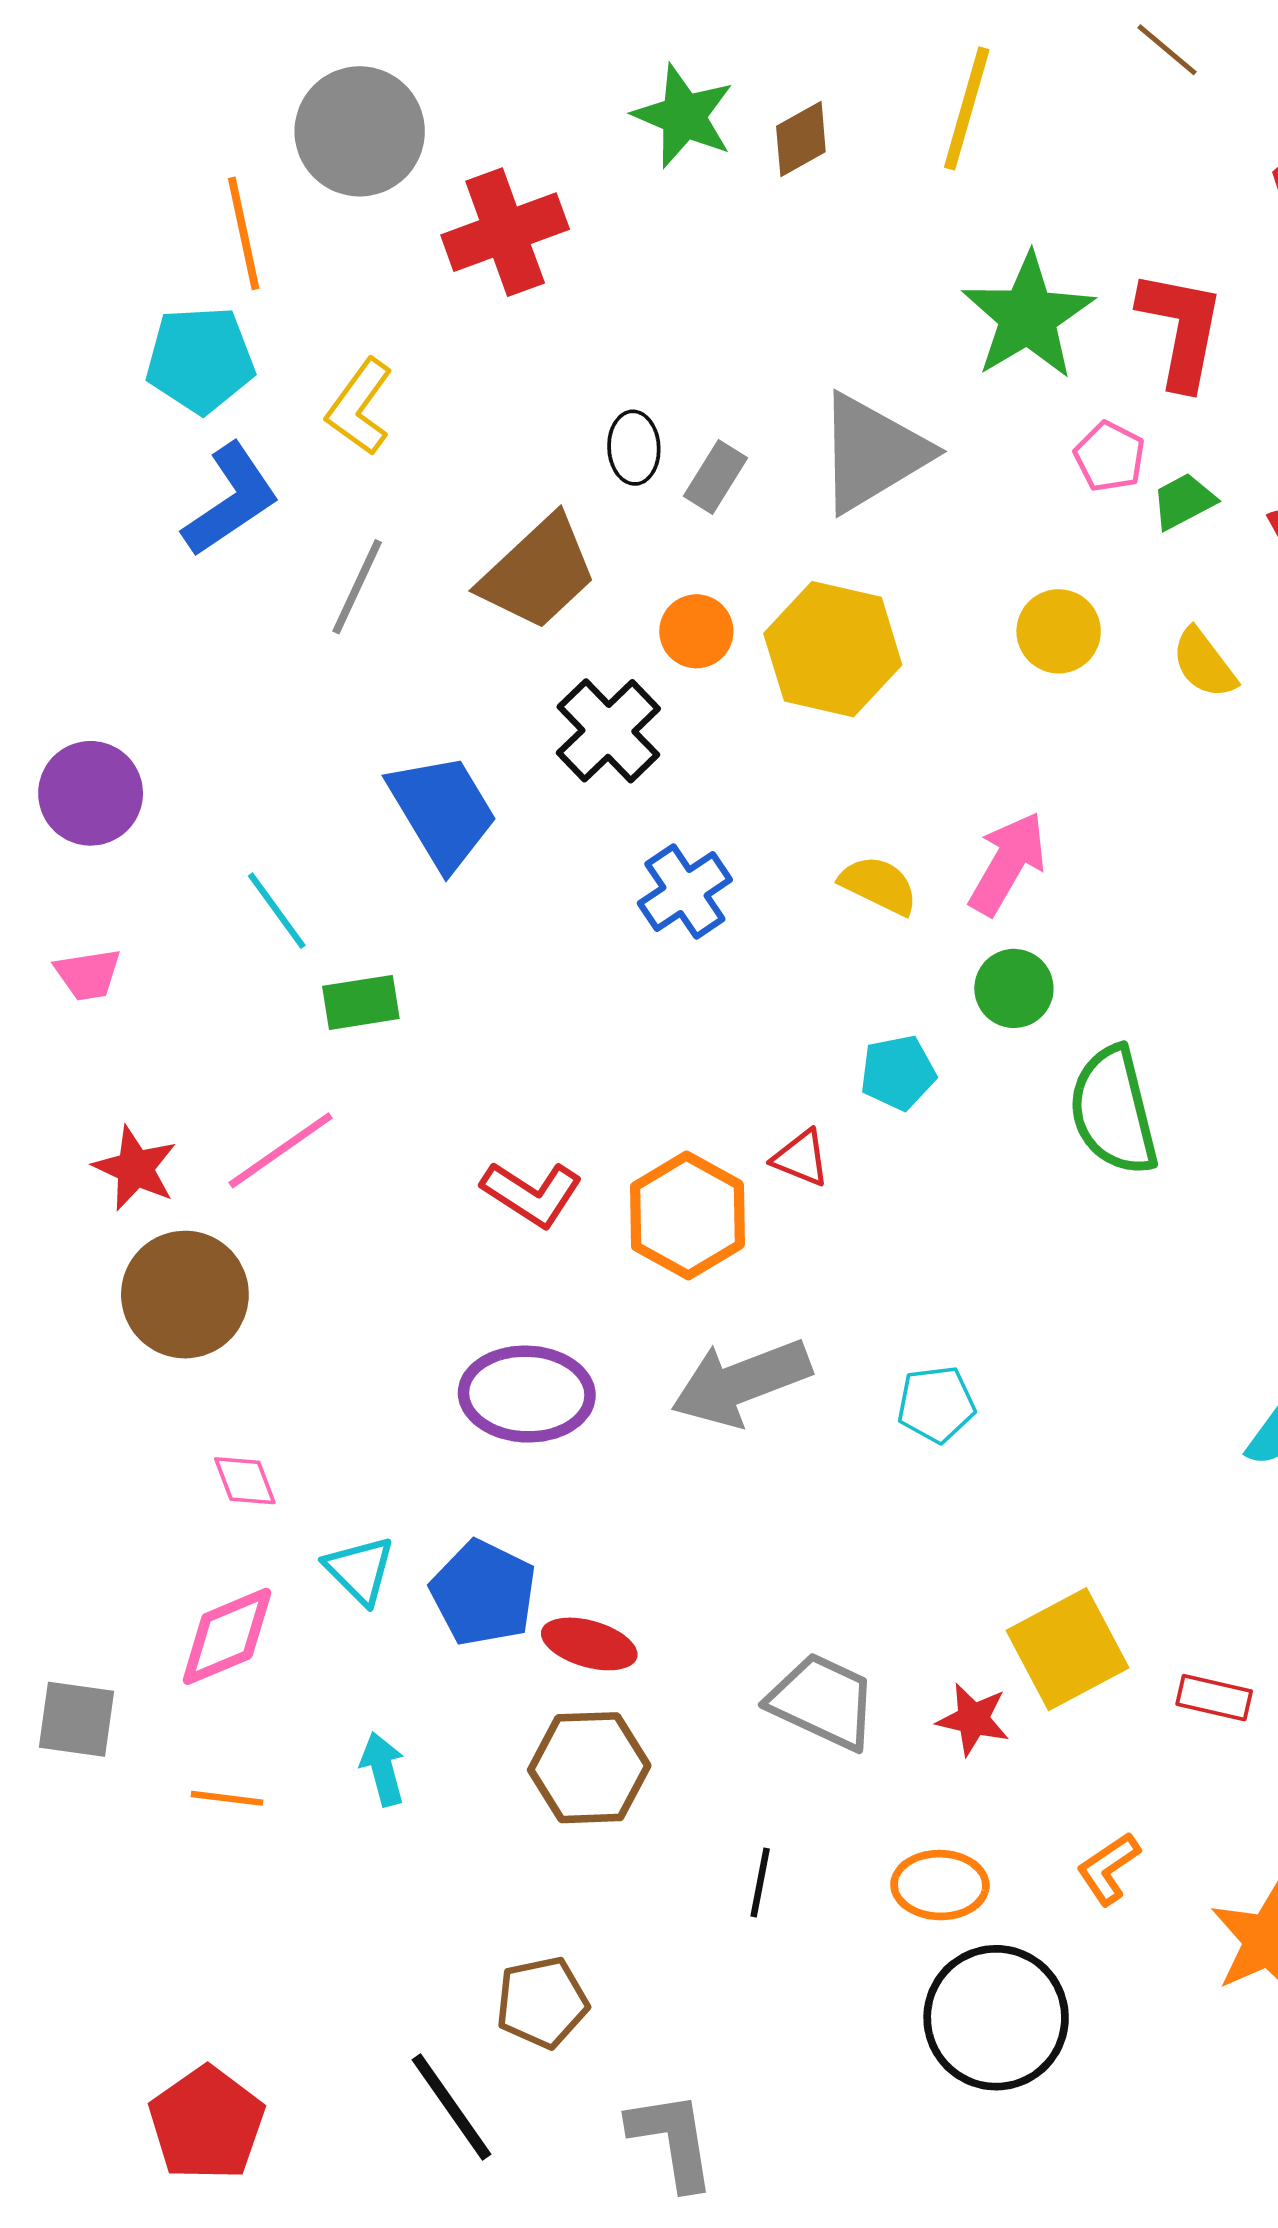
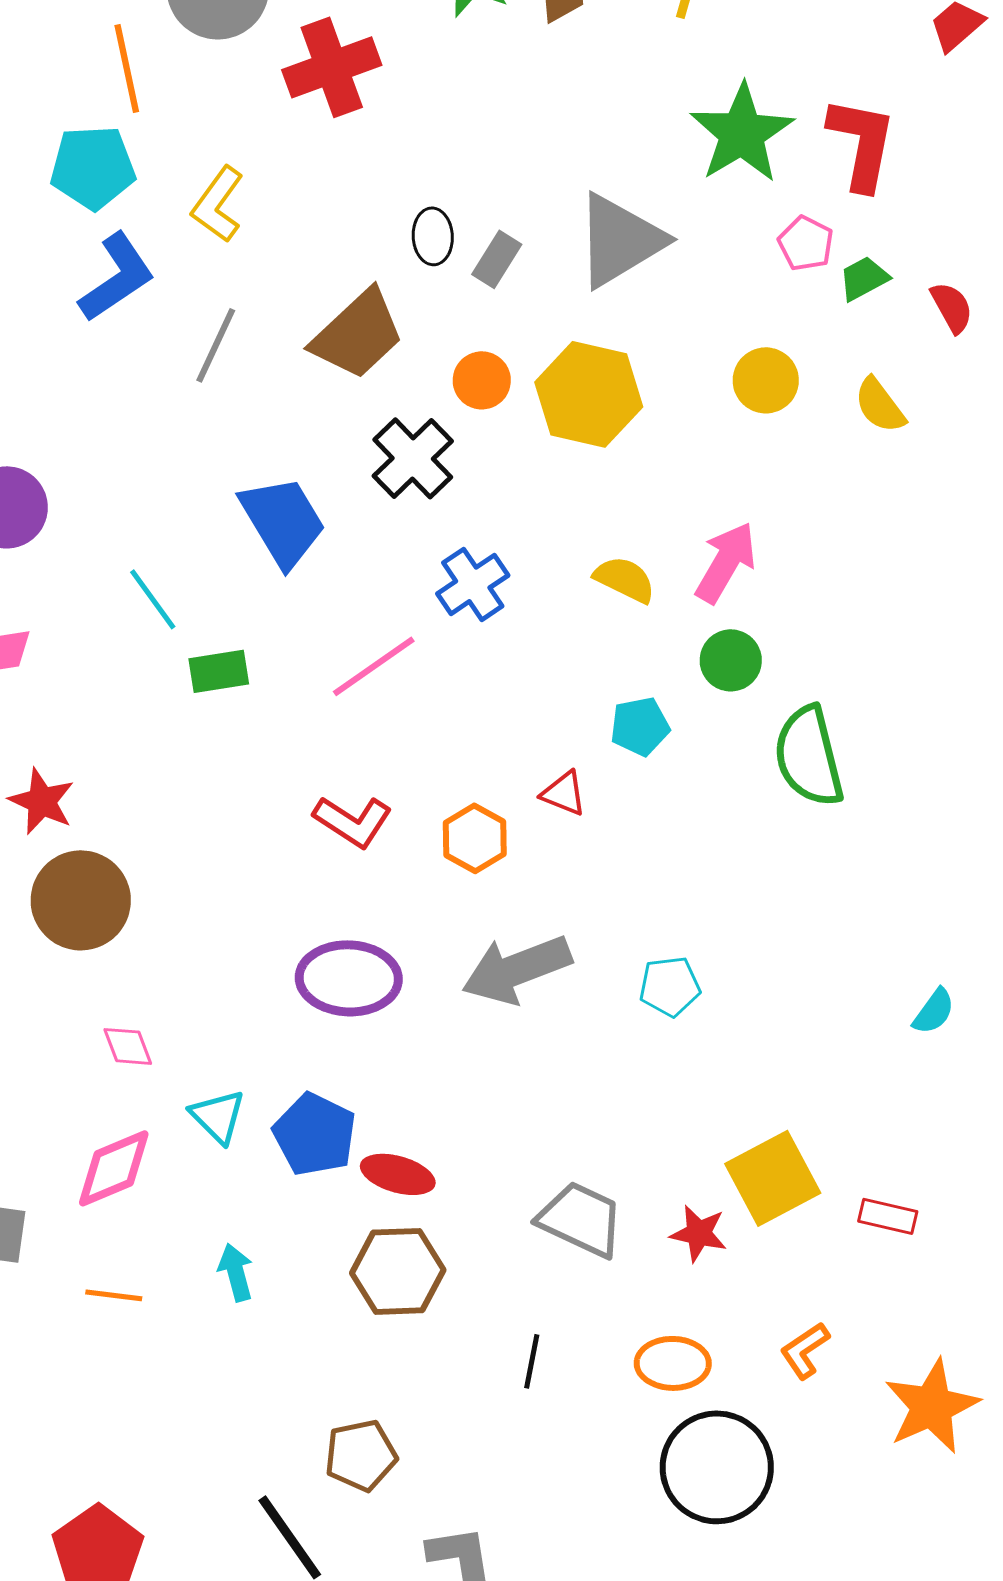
pink line: (281, 1150) -> (374, 666), moved
orange hexagon: (687, 1215) -> (475, 838), size x0.7

